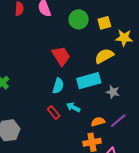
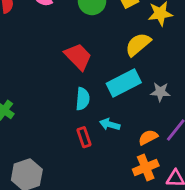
red rectangle: (54, 112) -> (84, 137), turned 32

